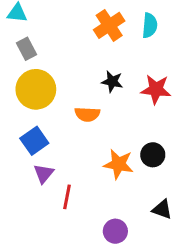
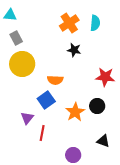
black star: (112, 82) -> (74, 50), moved
red star: (156, 89) -> (105, 77), moved
blue square: (34, 141) -> (46, 100), moved
orange star: (118, 164) -> (75, 112), turned 30

